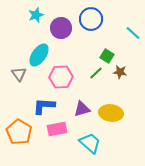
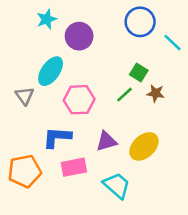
blue circle: (91, 19) -> (140, 22), moved
yellow ellipse: (111, 113) -> (144, 146), turned -50
orange pentagon: (19, 132) -> (25, 171), turned 30

